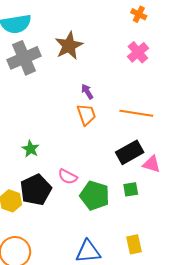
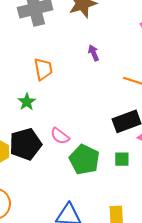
orange trapezoid: (86, 115) -> (43, 69), moved

